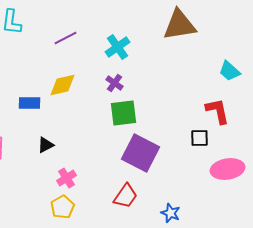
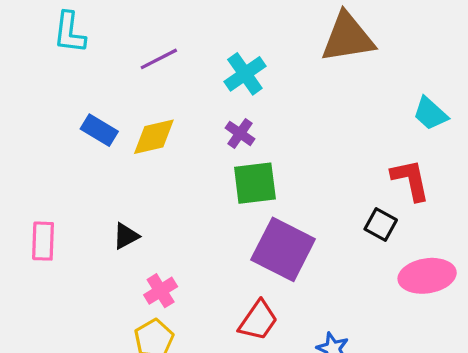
blue rectangle: (30, 103) -> (99, 130), moved, turned 30
black square: (200, 138) -> (381, 225), turned 30

